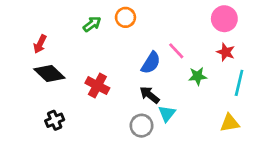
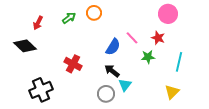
red arrow: (40, 44) -> (38, 23), moved
red star: (226, 52) -> (158, 38), moved
black diamond: (49, 73) -> (25, 46), moved
black cross: (55, 120) -> (41, 90), size x1.6
yellow triangle: (230, 123) -> (172, 92), turned -35

